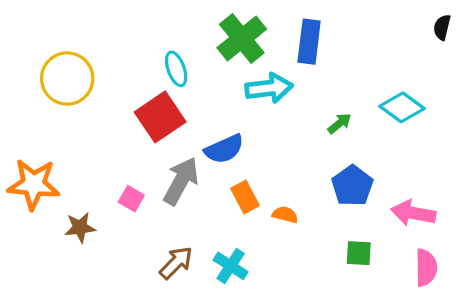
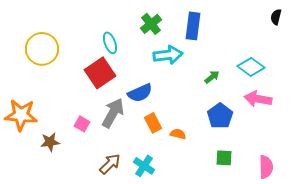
green cross: (242, 38) -> (151, 24), size x0.7
pink arrow: (413, 213) -> (258, 99), moved

